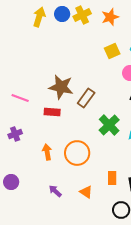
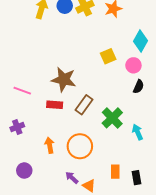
yellow square: (112, 51) -> (108, 56), moved
brown rectangle: (86, 98) -> (84, 105), moved
purple circle: (11, 182) -> (24, 171), moved
purple arrow: (55, 191) -> (72, 178), moved

